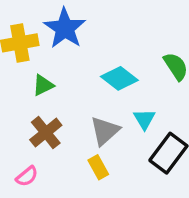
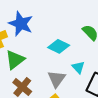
green triangle: (43, 85) -> (15, 60), size x1.5

